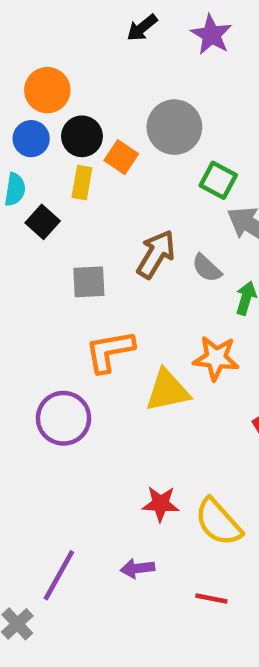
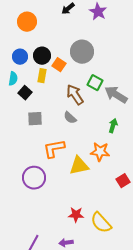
orange circle: (47, 90) -> (27, 22), moved
green square: (218, 180) -> (95, 83), moved
brown arrow: (156, 254) -> (75, 95), moved, turned -65
gray semicircle: (207, 268) -> (70, 118), moved
gray square: (89, 282) -> (35, 119), moved

